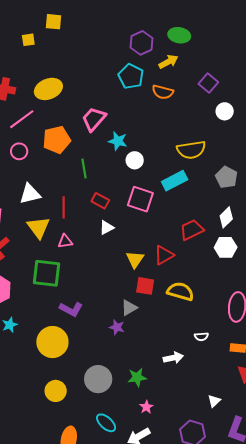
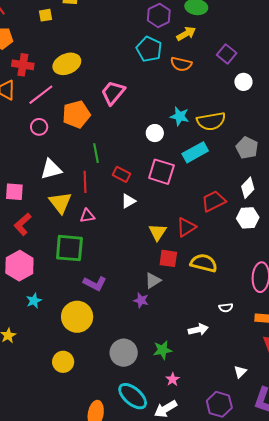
cyan star: (118, 141) -> (180, 116), moved
green line: (84, 169) -> (96, 153), moved
yellow circle: (56, 391) -> (63, 362), moved
cyan ellipse: (106, 423) -> (133, 396), size x1.4

